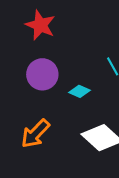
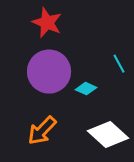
purple circle: (42, 74) -> (49, 72), size x1.4

